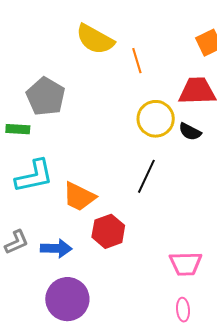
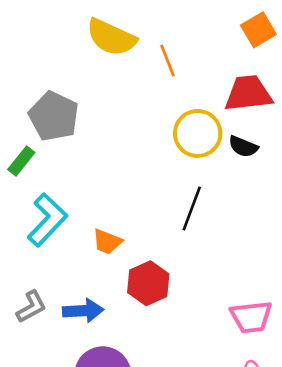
green rectangle: (18, 129) -> (21, 161), turned -50
cyan L-shape: (34, 176) -> (47, 220), turned -30
orange trapezoid: (79, 197) -> (107, 242), size x0.7

